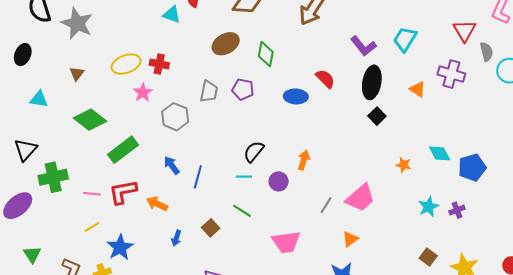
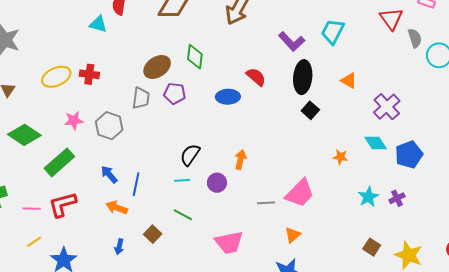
brown ellipse: (226, 44) -> (157, 67), moved
purple cross: (451, 74) -> (387, 107), moved, turned 36
pink star: (143, 93) -> (74, 120), moved, turned 30
orange arrow: (157, 204) -> (117, 208), moved
gray line: (326, 205) -> (266, 203), turned 60

